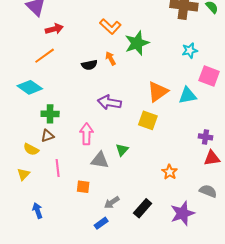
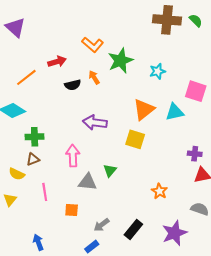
red arrow: (54, 29) -> (57, 62), moved
cyan star: (190, 50) -> (158, 71), moved
blue arrow: (37, 211) -> (38, 242), moved

